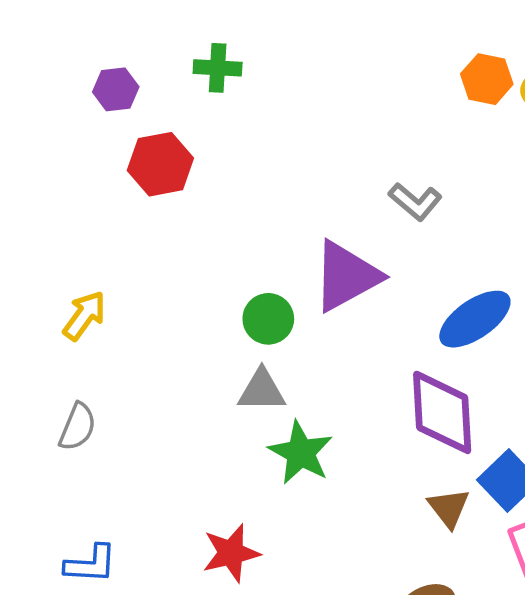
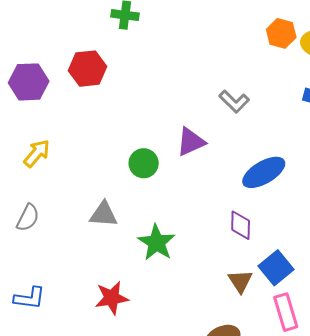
purple hexagon: (116, 89) -> (29, 82), moved, size x1.5
purple triangle: (346, 276) -> (191, 142), size x0.7
gray triangle: (262, 391) -> (104, 214), moved
purple diamond: (442, 412) -> (241, 225), size x0.6

